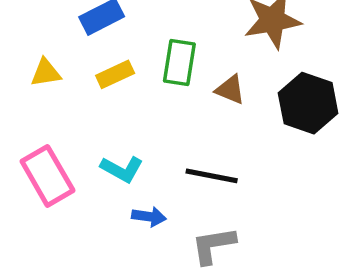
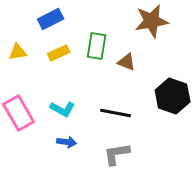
black hexagon: (308, 103) -> (173, 96), moved
blue arrow: (149, 217) -> (67, 142), moved

